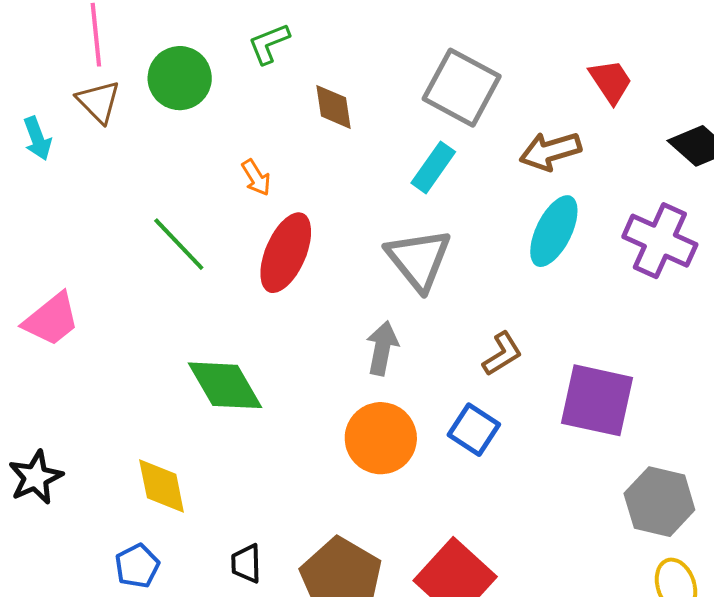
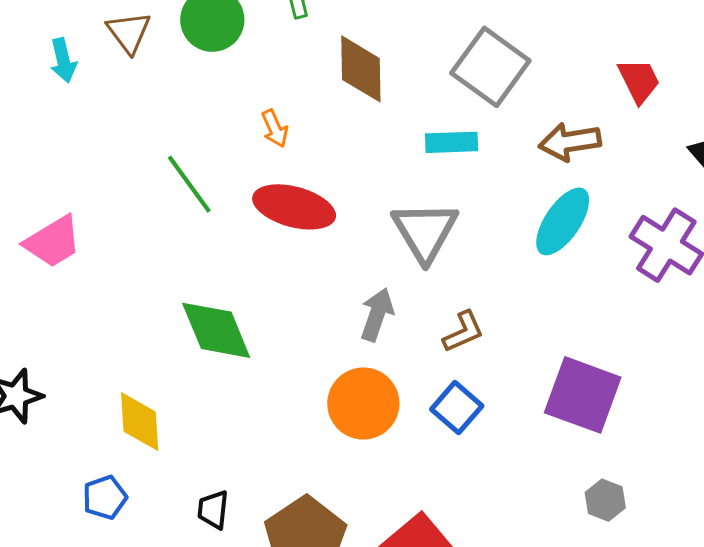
brown diamond: (334, 107) -> (361, 69), size x1.4
cyan rectangle: (433, 167) -> (452, 142), turned 45
red ellipse: (286, 253) -> (294, 207), turned 74
brown L-shape: (502, 354) -> (463, 332), moved
gray hexagon: (659, 502) -> (605, 500), moved, size x0.6

